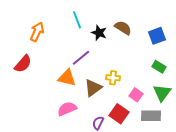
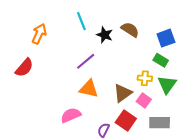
green rectangle: (159, 67) -> (161, 60), moved
orange triangle: (67, 78) -> (89, 89), moved
yellow cross: (113, 78) -> (145, 78), moved
brown triangle: (93, 88) -> (123, 93), moved
green triangle: (162, 93) -> (167, 85), moved

